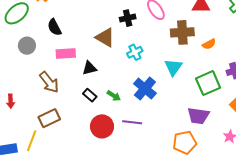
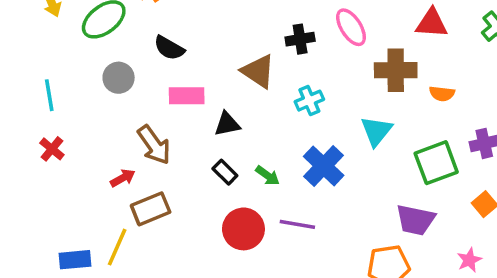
black semicircle: (54, 27) -> (169, 48), turned -36
orange semicircle: (209, 44) -> (442, 94), turned 32
red arrow: (11, 101) -> (123, 178), moved, turned -120

